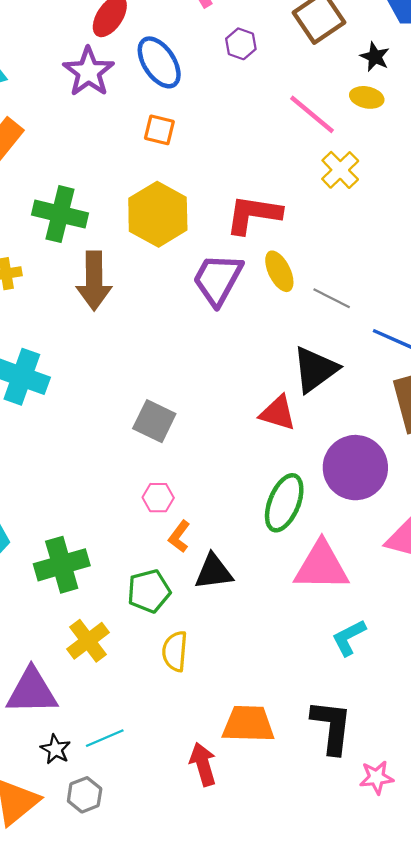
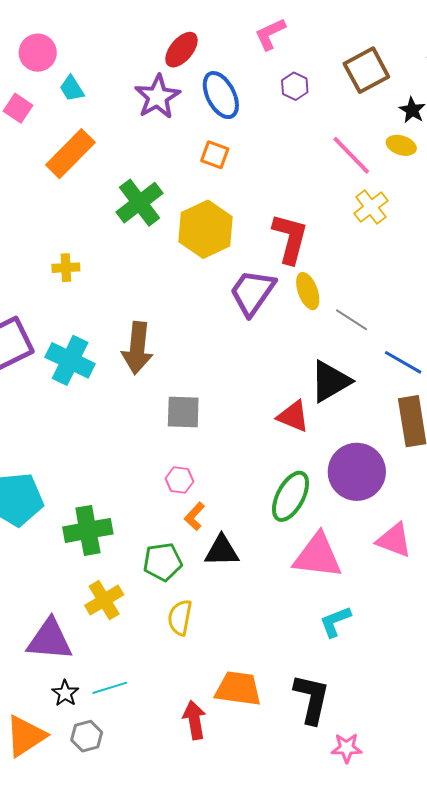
green cross: (60, 214) -> (140, 203), moved, turned 33
red L-shape: (253, 214) -> (290, 238), turned 90
brown arrow: (94, 281) -> (137, 348), moved
gray square: (154, 421) -> (183, 412), turned -30

